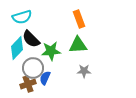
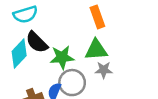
gray circle: (33, 68) -> (72, 83), moved
gray star: (84, 71) -> (104, 70), moved

